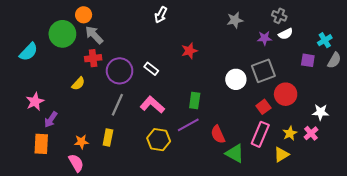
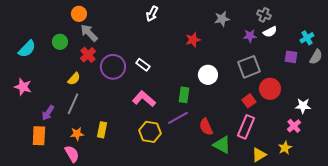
green circle: (62, 34) -> (60, 42), moved, size x0.6
red star: (189, 51) -> (193, 40), moved
red cross: (93, 58) -> (88, 55), turned -35
white circle: (236, 79) -> (208, 75), moved
pink star: (35, 102) -> (23, 87), moved, turned -30
gray line: (117, 105) -> (73, 104), moved
yellow star: (290, 133) -> (285, 148), moved
yellow triangle: (281, 154) -> (259, 155), moved

